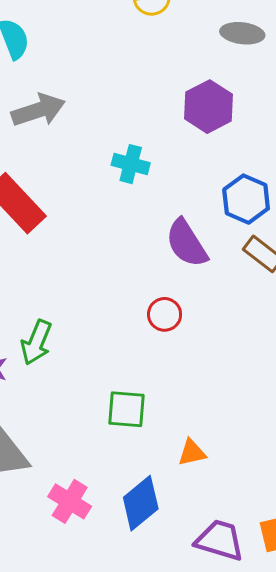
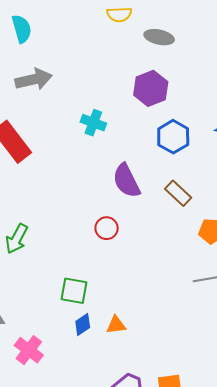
gray ellipse: (242, 33) -> (159, 37), moved
blue hexagon: (246, 199) -> (173, 137), moved
blue diamond: (141, 503) -> (83, 325), moved, size x0.6

